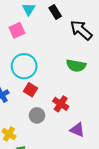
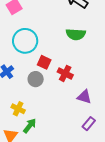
red square: (31, 90) -> (44, 62), moved
gray circle: (37, 115) -> (36, 79), moved

